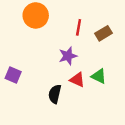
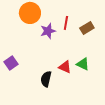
purple star: (68, 56) -> (48, 31), moved
purple square: (13, 75) -> (11, 63), turned 32

